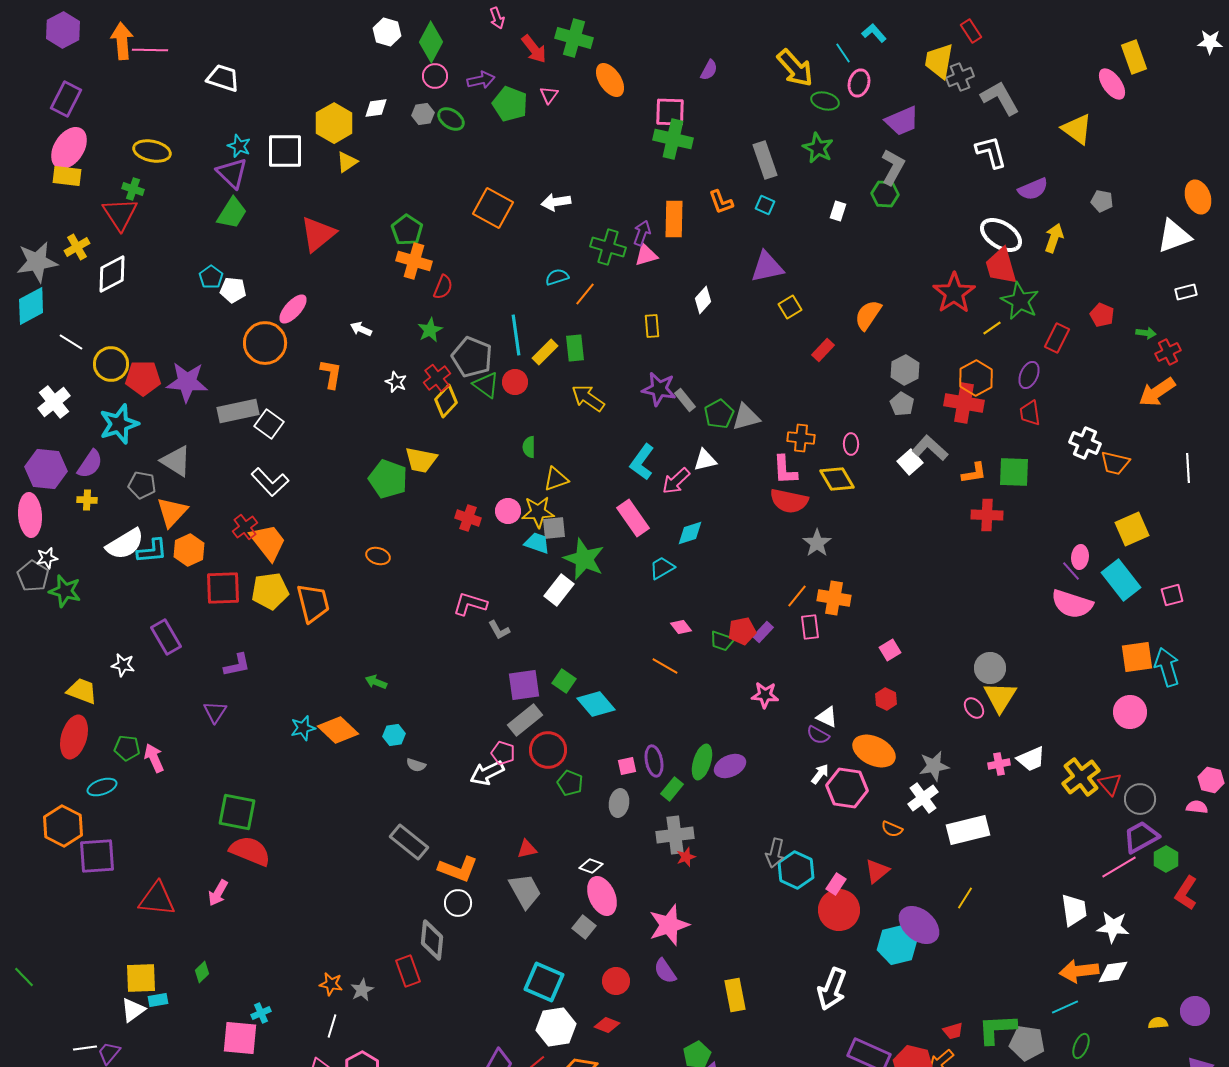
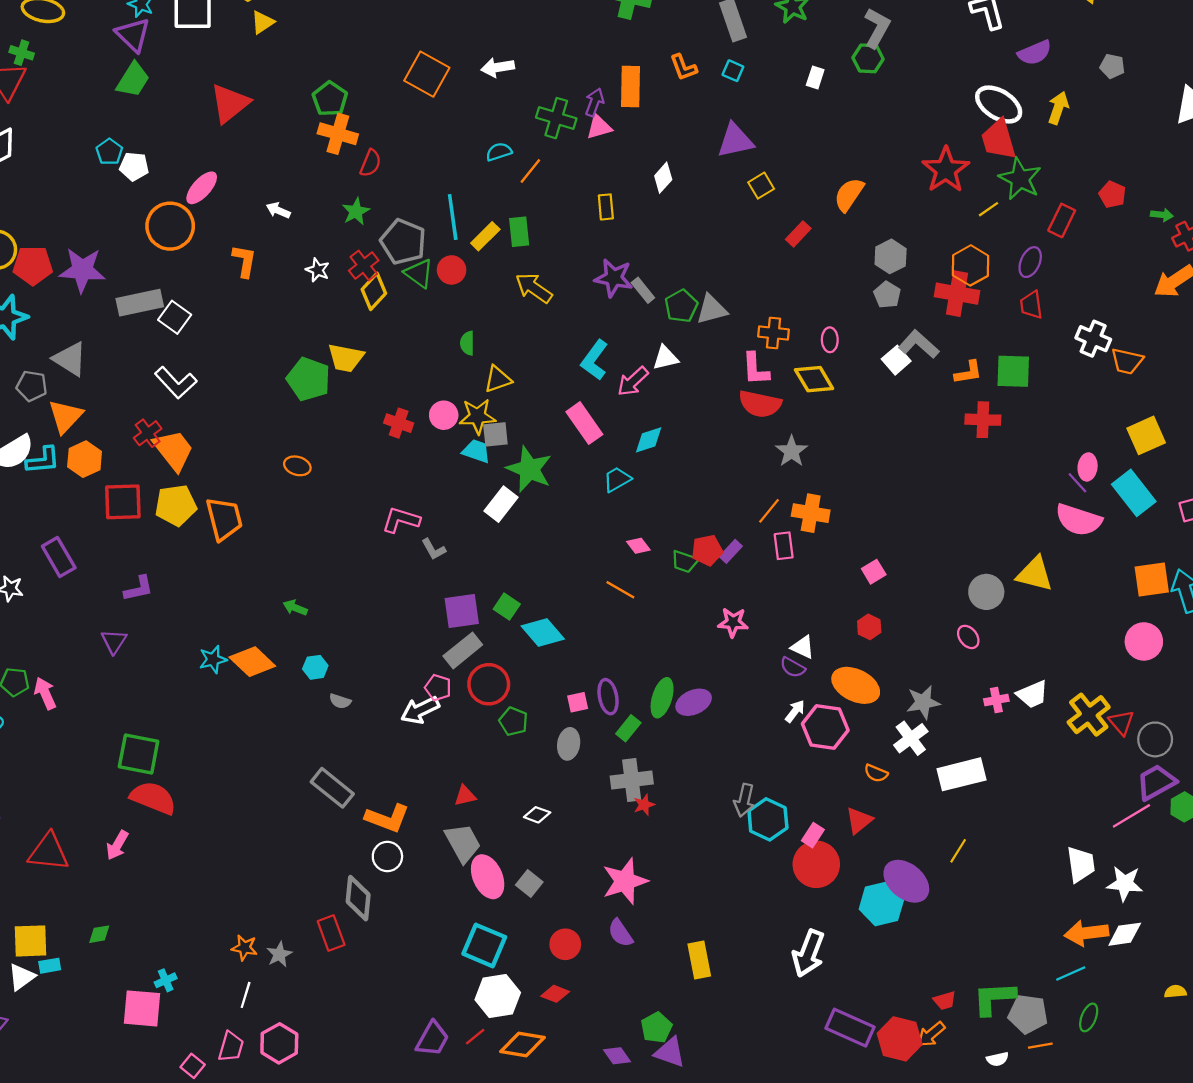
yellow triangle: (1000, 697) -> (1035, 574), moved, turned -48
pink ellipse: (602, 896) -> (488, 877), moved
green diamond: (202, 972) -> (99, 934), turned 35

